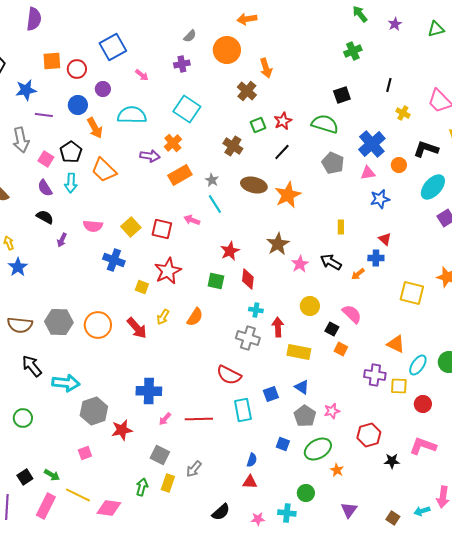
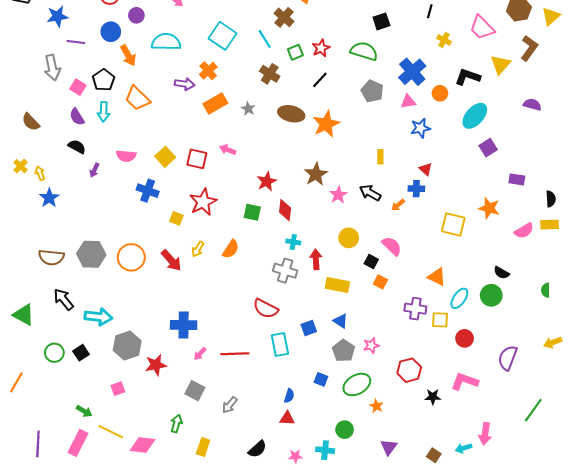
cyan line: (215, 204) -> (265, 39), moved
black square: (25, 477) -> (81, 353), moved
yellow rectangle: (168, 483) -> (203, 447), moved

